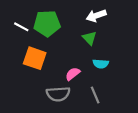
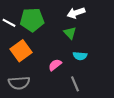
orange square: (35, 58) -> (21, 51), turned 35
gray semicircle: (58, 94) -> (19, 83), moved

